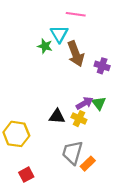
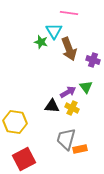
purple arrow: (84, 103) -> (68, 92), moved
green triangle: (99, 103) -> (86, 87), moved
orange rectangle: (88, 164) -> (80, 149), turned 32
red square: (26, 175) -> (24, 159), size x1.6

